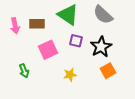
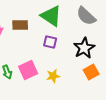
purple square: (76, 41) -> (50, 42), moved
pink square: (48, 50) -> (28, 70), moved

